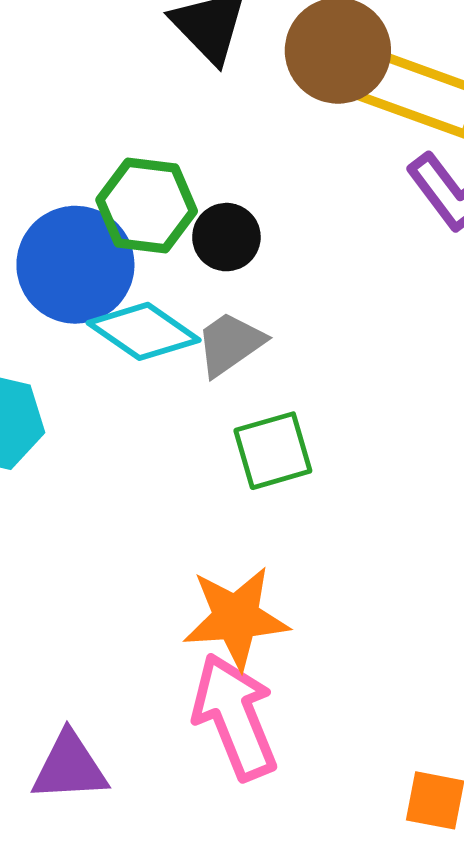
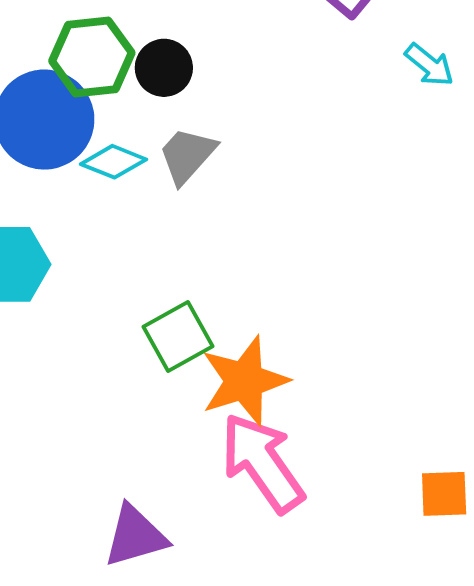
cyan diamond: (144, 331) -> (113, 162), size x0.7
green square: (273, 451) -> (178, 336), moved

